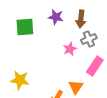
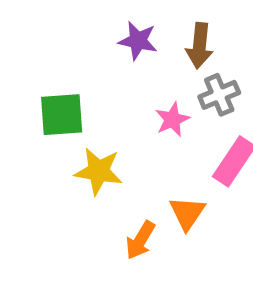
green square: (25, 27) -> (62, 115), moved
yellow star: (20, 80) -> (99, 171), moved

